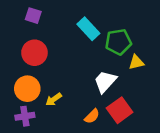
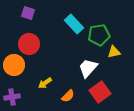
orange circle: (27, 89) -> (14, 65), moved
purple cross: (25, 116) -> (12, 97), moved
orange semicircle: (92, 116) -> (68, 96), moved

